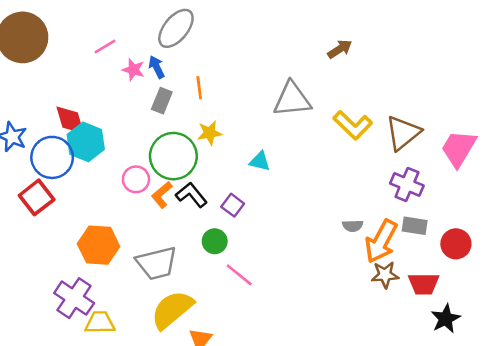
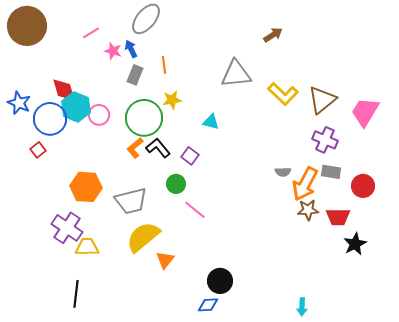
pink circle: (136, 179) -> (99, 115), moved
red square: (37, 197) -> (38, 150), size x0.6

